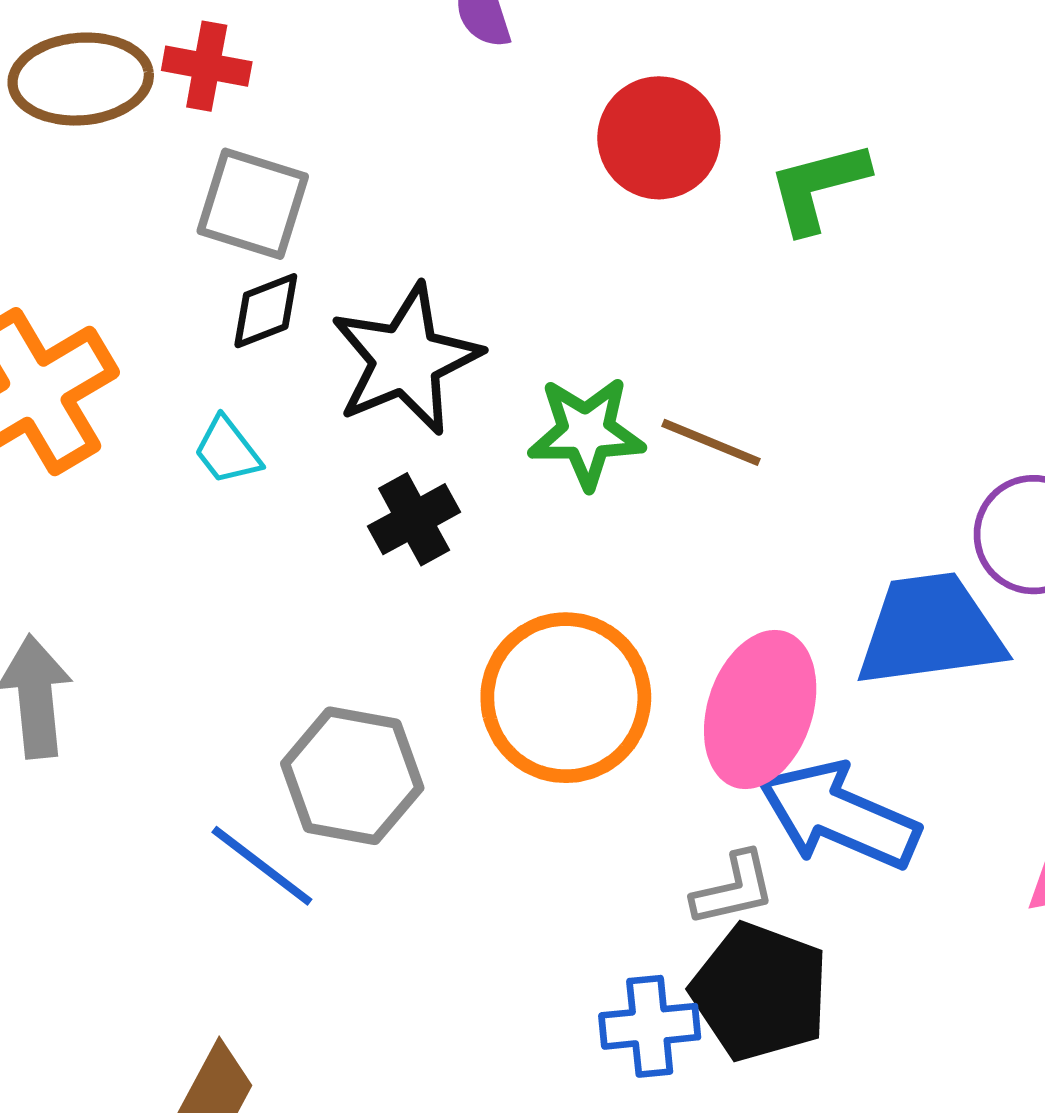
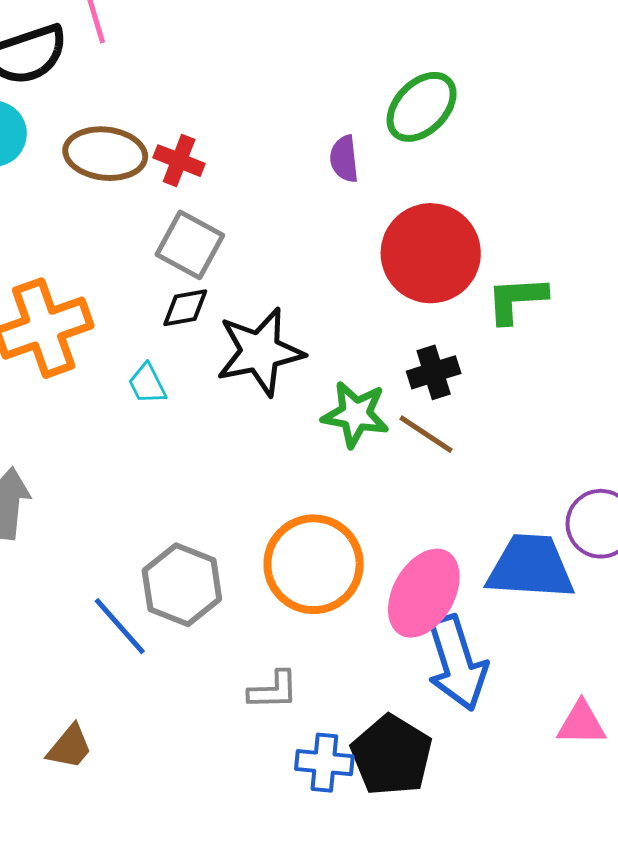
red circle: (659, 138) -> (431, 253), size x1.4
black cross: (414, 519) -> (434, 372), moved
blue arrow: (839, 816) -> (457, 663), turned -142
gray L-shape: (734, 889) -> (273, 690), moved

